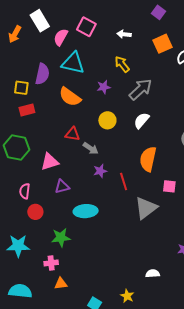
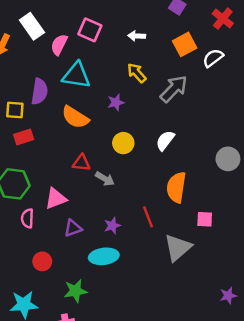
gray arrow: (141, 89) -> (174, 89), moved
purple star: (100, 171) -> (112, 226), moved
pink semicircle: (25, 191) -> (27, 218), moved

